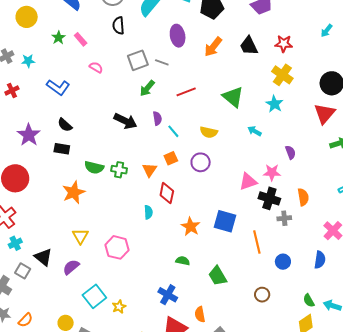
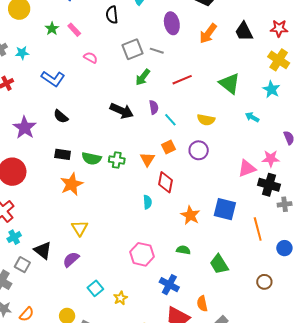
black rectangle: (62, 149) -> (63, 154), moved
pink hexagon: (117, 247) -> (142, 254), moved
cyan square: (94, 296) -> (95, 288), size x0.7

